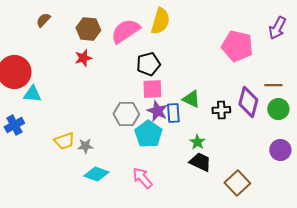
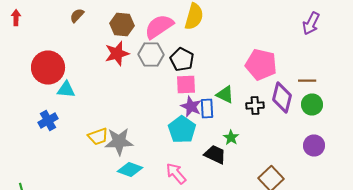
pink pentagon: (237, 46) -> (261, 64), moved
red star: (83, 58) -> (117, 54), size x1.4
black pentagon: (148, 64) -> (182, 60), turned -30
gray hexagon: (126, 114) -> (151, 54), moved
gray star: (85, 146) -> (119, 142), size x1.8
black trapezoid: (200, 162) -> (215, 154), moved

